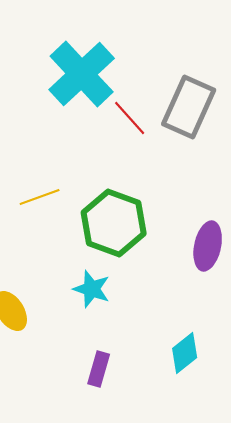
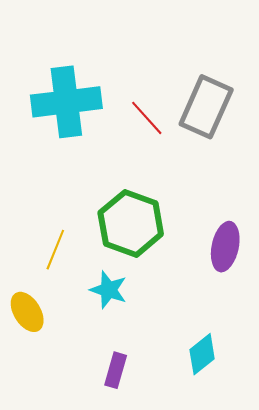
cyan cross: (82, 74) -> (66, 102), moved, turned 36
yellow line: (40, 197) -> (55, 250), moved, turned -48

